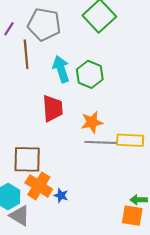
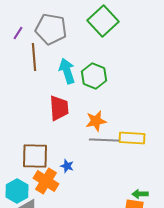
blue star: (61, 195) -> (67, 166), moved

